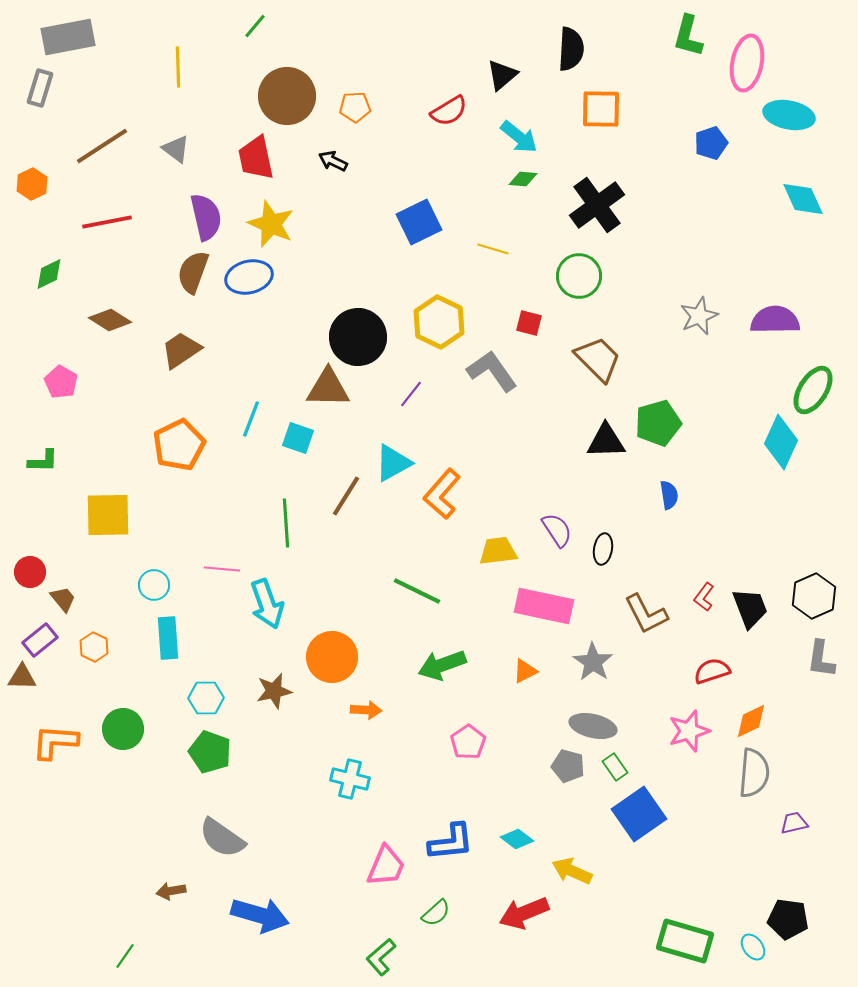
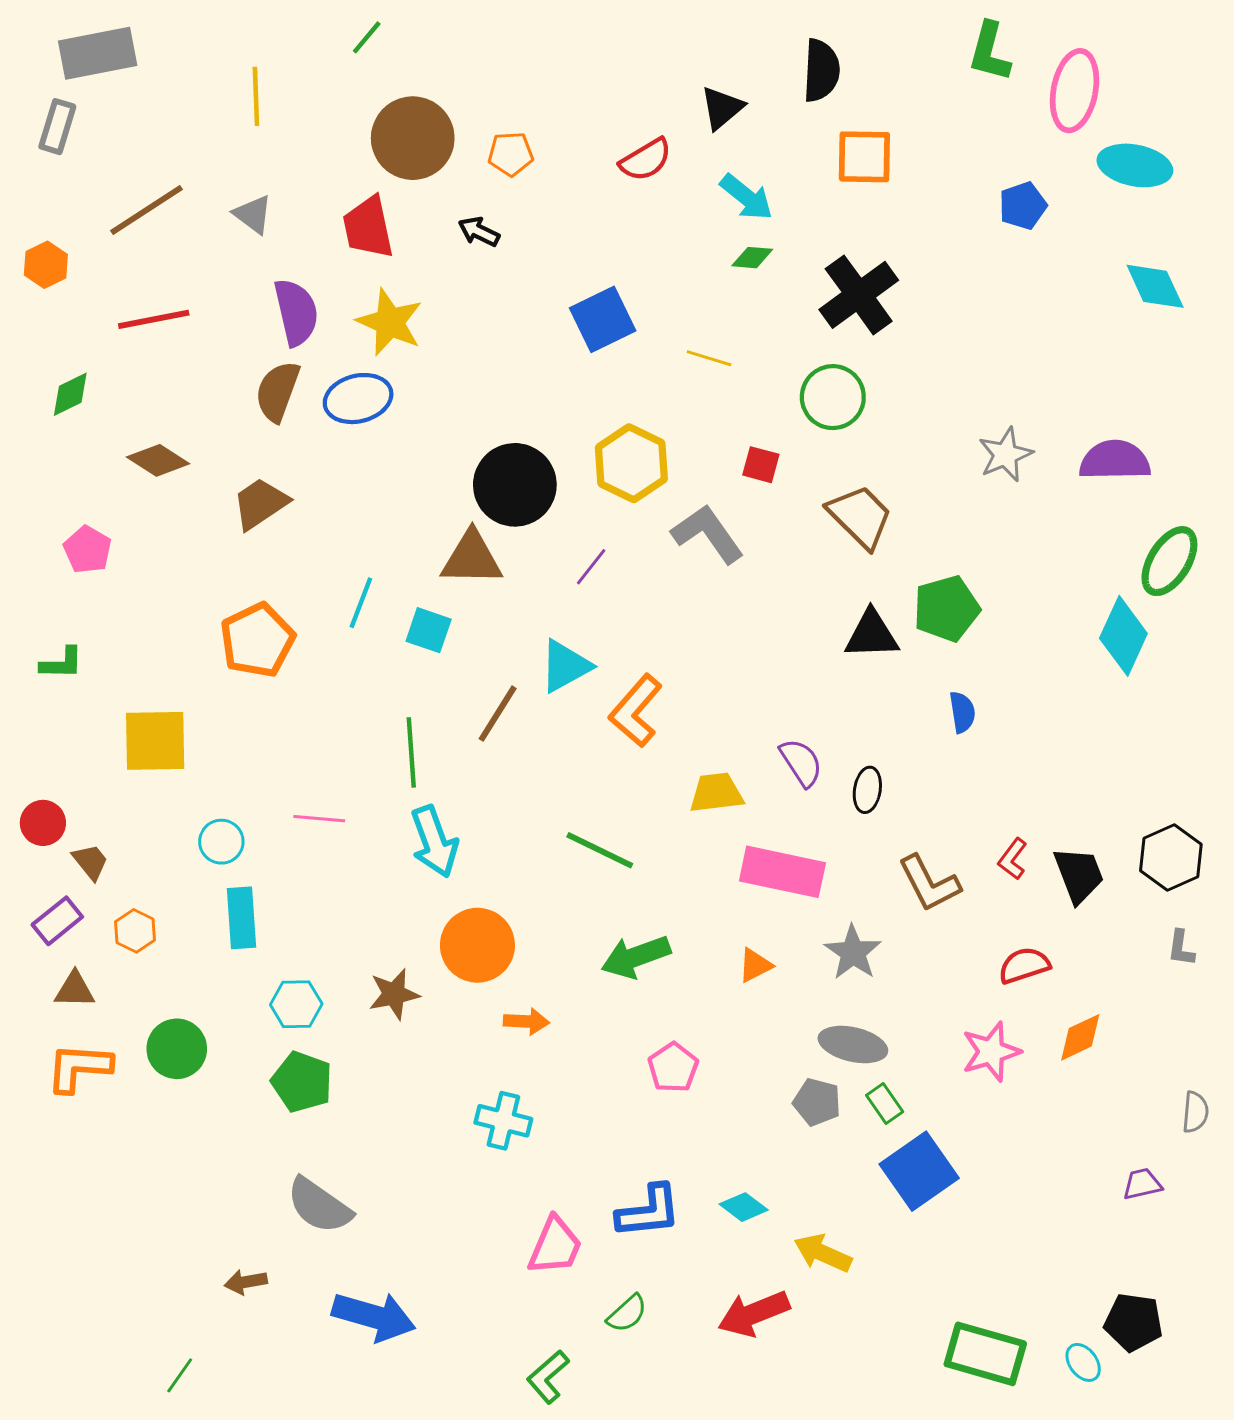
cyan arrow: (267, 604) -> (434, 842), moved
gray L-shape: (821, 659) -> (1181, 948), size x0.7
brown triangle: (22, 677) -> (75, 990), moved
gray semicircle: (754, 773) -> (1195, 1112), moved, size x0.6

